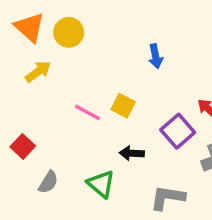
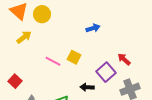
blue arrow: (156, 56) -> (93, 28), turned -96
black arrow: (132, 153) -> (87, 87), moved

